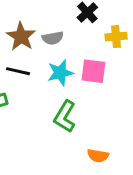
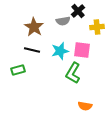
gray semicircle: (53, 38) -> (63, 21), moved
green L-shape: (65, 116) -> (73, 73), moved

